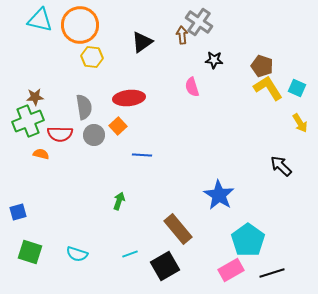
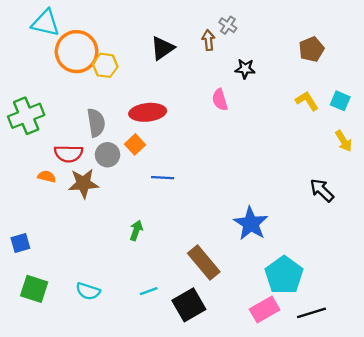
gray cross: (199, 22) -> (228, 25), size x0.6
orange circle: (80, 25) -> (77, 52), moved
brown pentagon: (262, 66) -> (312, 49), moved, turned 30
yellow L-shape: (268, 88) -> (307, 101), size x0.7
brown star: (35, 97) -> (83, 183), moved, size x1.5
green cross: (28, 121) -> (26, 116), moved

